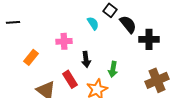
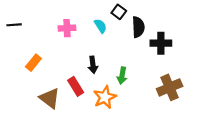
black semicircle: (128, 24) -> (138, 27), turned 36
pink cross: (64, 41) -> (67, 28), moved

